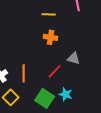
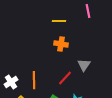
gray triangle: (74, 58) -> (84, 65), turned 48

